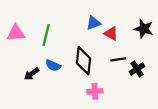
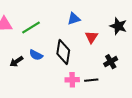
red triangle: (111, 33) -> (91, 37), moved, turned 32
green line: (46, 35) -> (31, 28), turned 42
black line: (118, 59) -> (91, 80), moved

